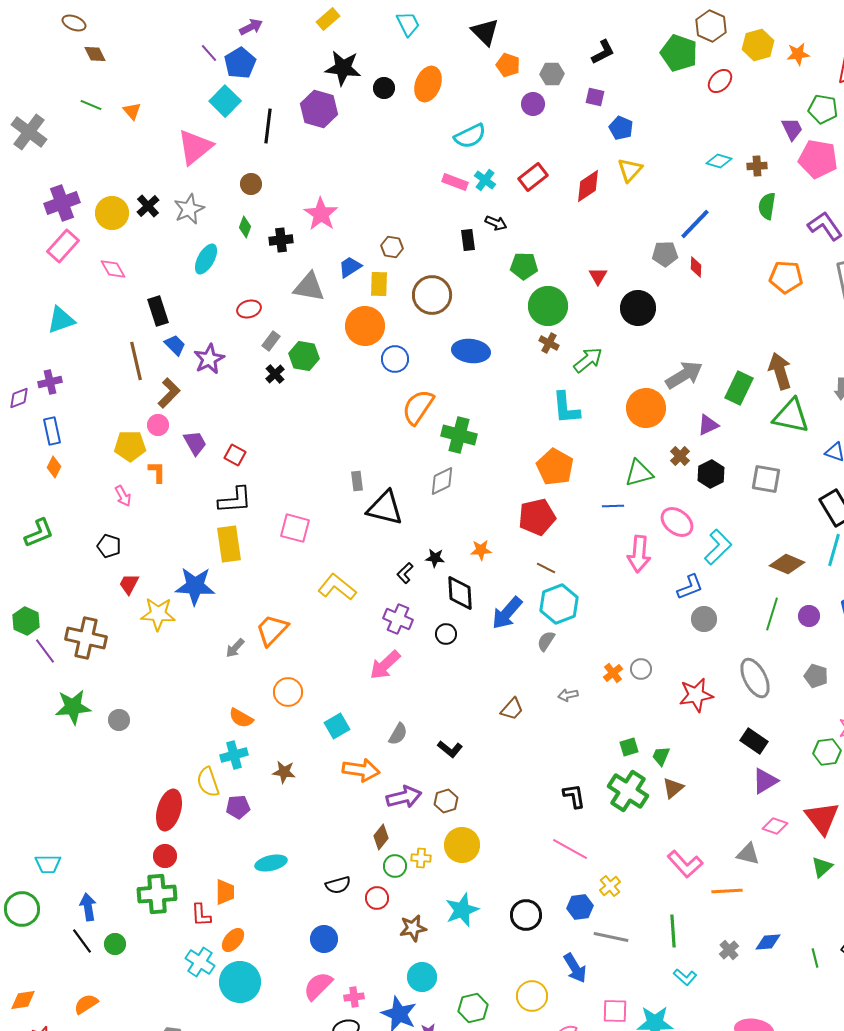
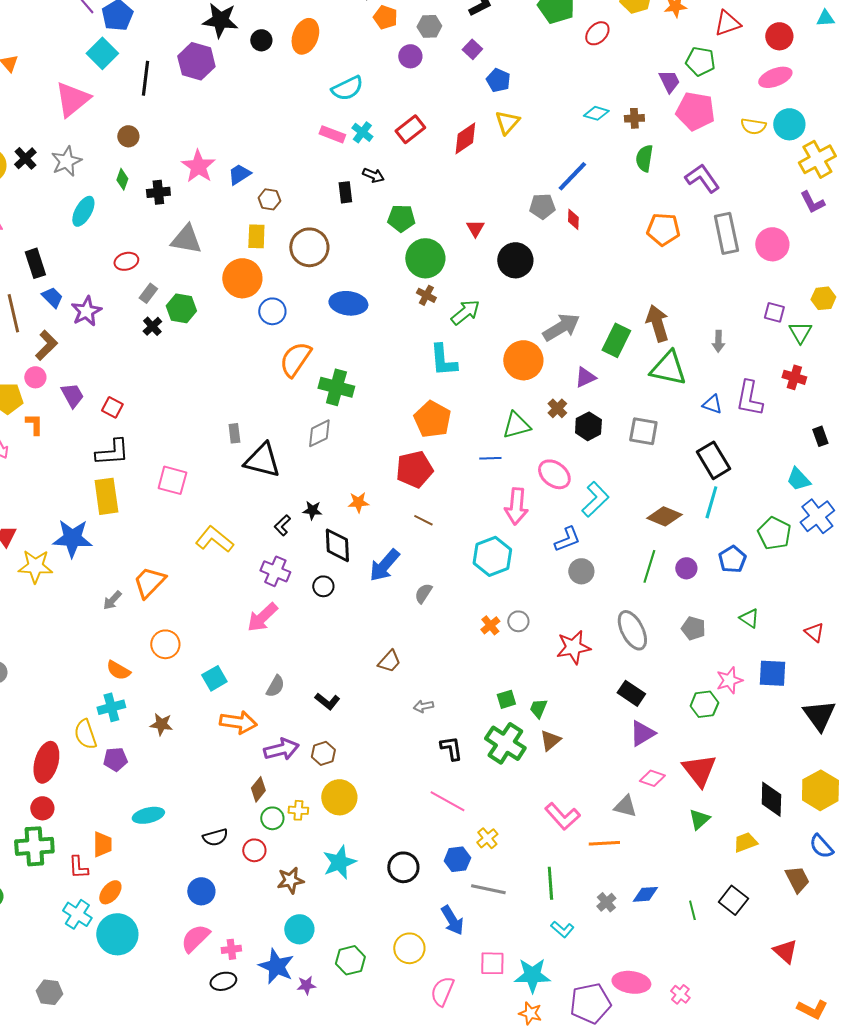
purple square: (595, 97) -> (472, 49), turned 30
blue trapezoid: (350, 267) -> (239, 174), moved
cyan hexagon: (559, 604) -> (492, 556), moved
gray arrow: (568, 695) -> (423, 706), moved

